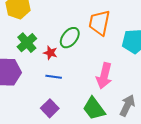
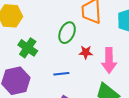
red star: (50, 53) -> (86, 52), moved

